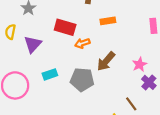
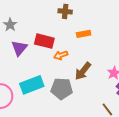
purple triangle: (33, 44) -> (19, 48), moved
cyan rectangle: (50, 74) -> (32, 85), size x1.6

